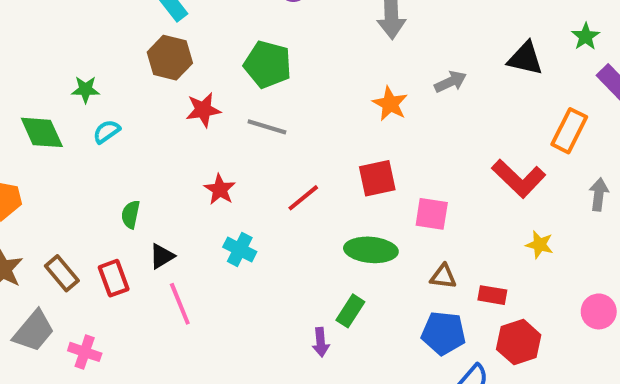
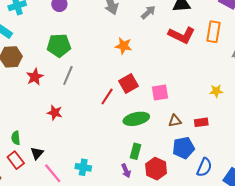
gray arrow: (450, 82) -> (148, 12), moved
gray line: (267, 127) -> (68, 75), turned -66
red L-shape: (519, 178) -> (182, 35), moved
red line: (303, 198) -> (107, 97), moved
cyan cross: (240, 249) -> (83, 167), moved
red rectangle: (114, 278) -> (16, 160), moved
red hexagon: (519, 342) -> (156, 169), moved

